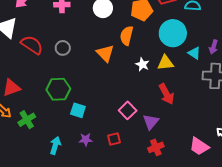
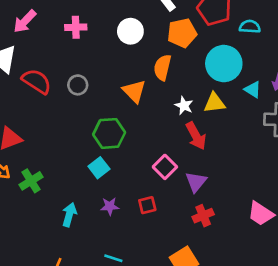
green hexagon: (58, 89) -> (109, 133), moved
red arrow: (166, 94) -> (196, 136), moved
cyan square: (78, 110) -> (99, 168), turned 35

